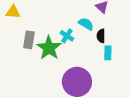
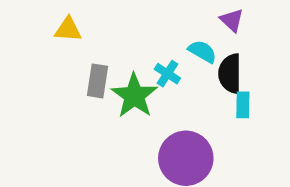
black semicircle: (101, 36) -> (230, 74), size x1.5

